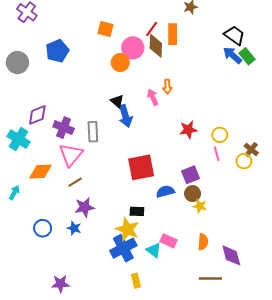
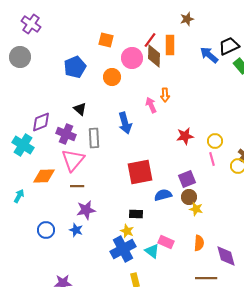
black trapezoid: (234, 35) -> (229, 46), turned -60
blue pentagon: (57, 51) -> (75, 67), moved
blue arrow: (232, 55) -> (209, 55), moved
gray circle: (17, 63) -> (20, 57), moved
orange circle: (120, 63) -> (112, 77), moved
black triangle: (117, 101) -> (80, 109), moved
brown line: (75, 182) -> (77, 186), turned 32
yellow star: (128, 229) -> (127, 231), size x0.6

